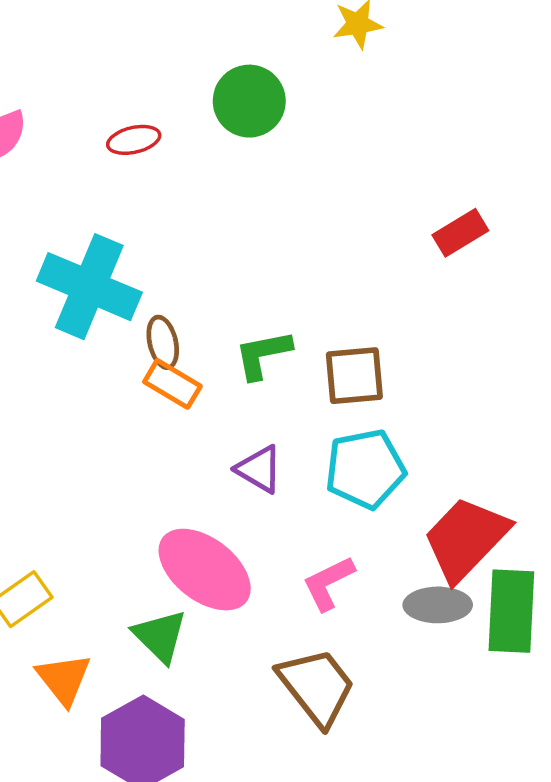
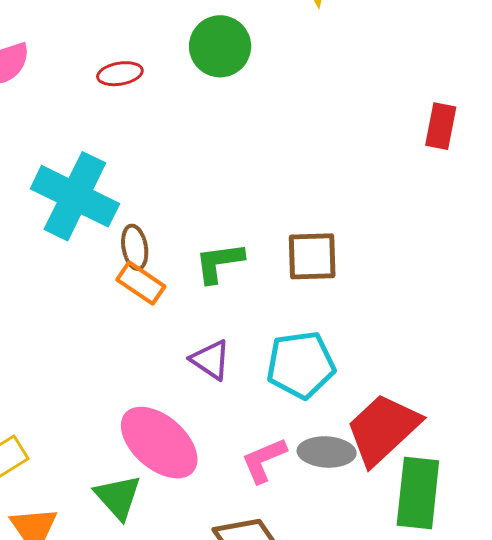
red rectangle: (460, 233) -> (441, 126), moved, turned -51
brown square: (354, 376) -> (312, 256), moved
gray ellipse: (438, 605) -> (327, 452), moved

